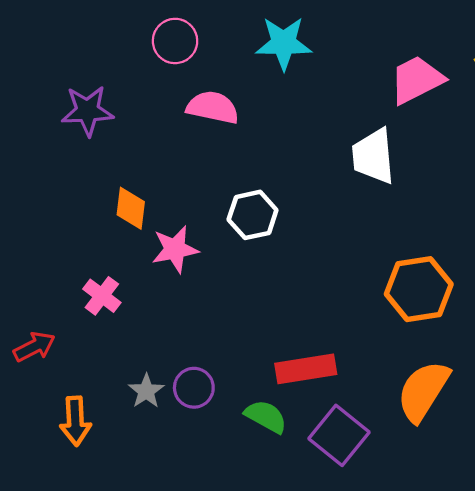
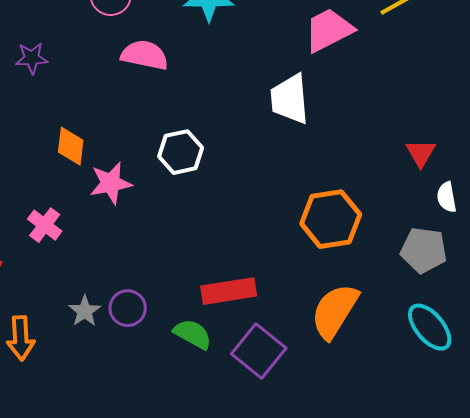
purple star: (88, 111) -> (32, 58), size x0.7

